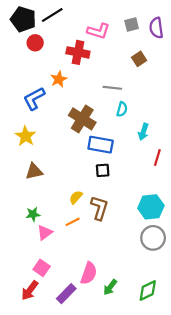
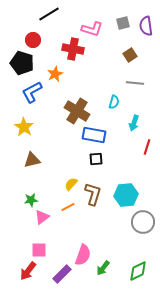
black pentagon: (23, 19) -> (22, 63), moved
gray line: (112, 88) -> (135, 83), moved
cyan hexagon: (151, 207) -> (126, 195), moved
pink square: (42, 268) -> (39, 250), turned -35

